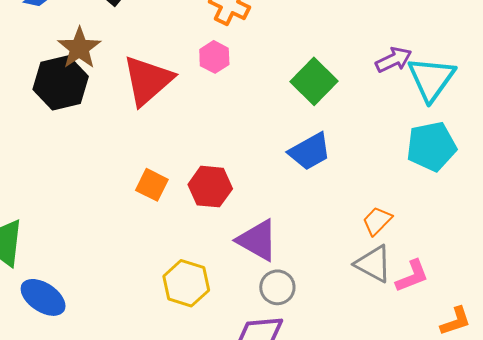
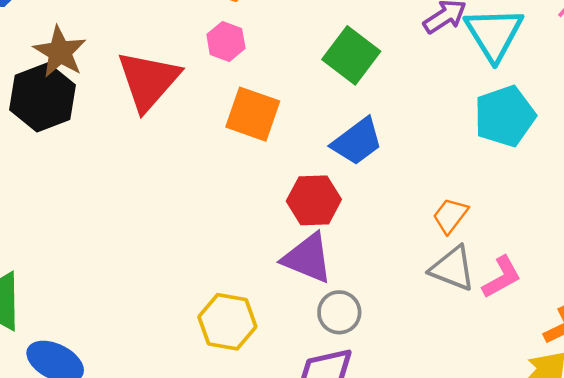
orange square: (152, 185) -> (253, 114), moved, size x1.4
red hexagon: (210, 187) -> (314, 200), moved

